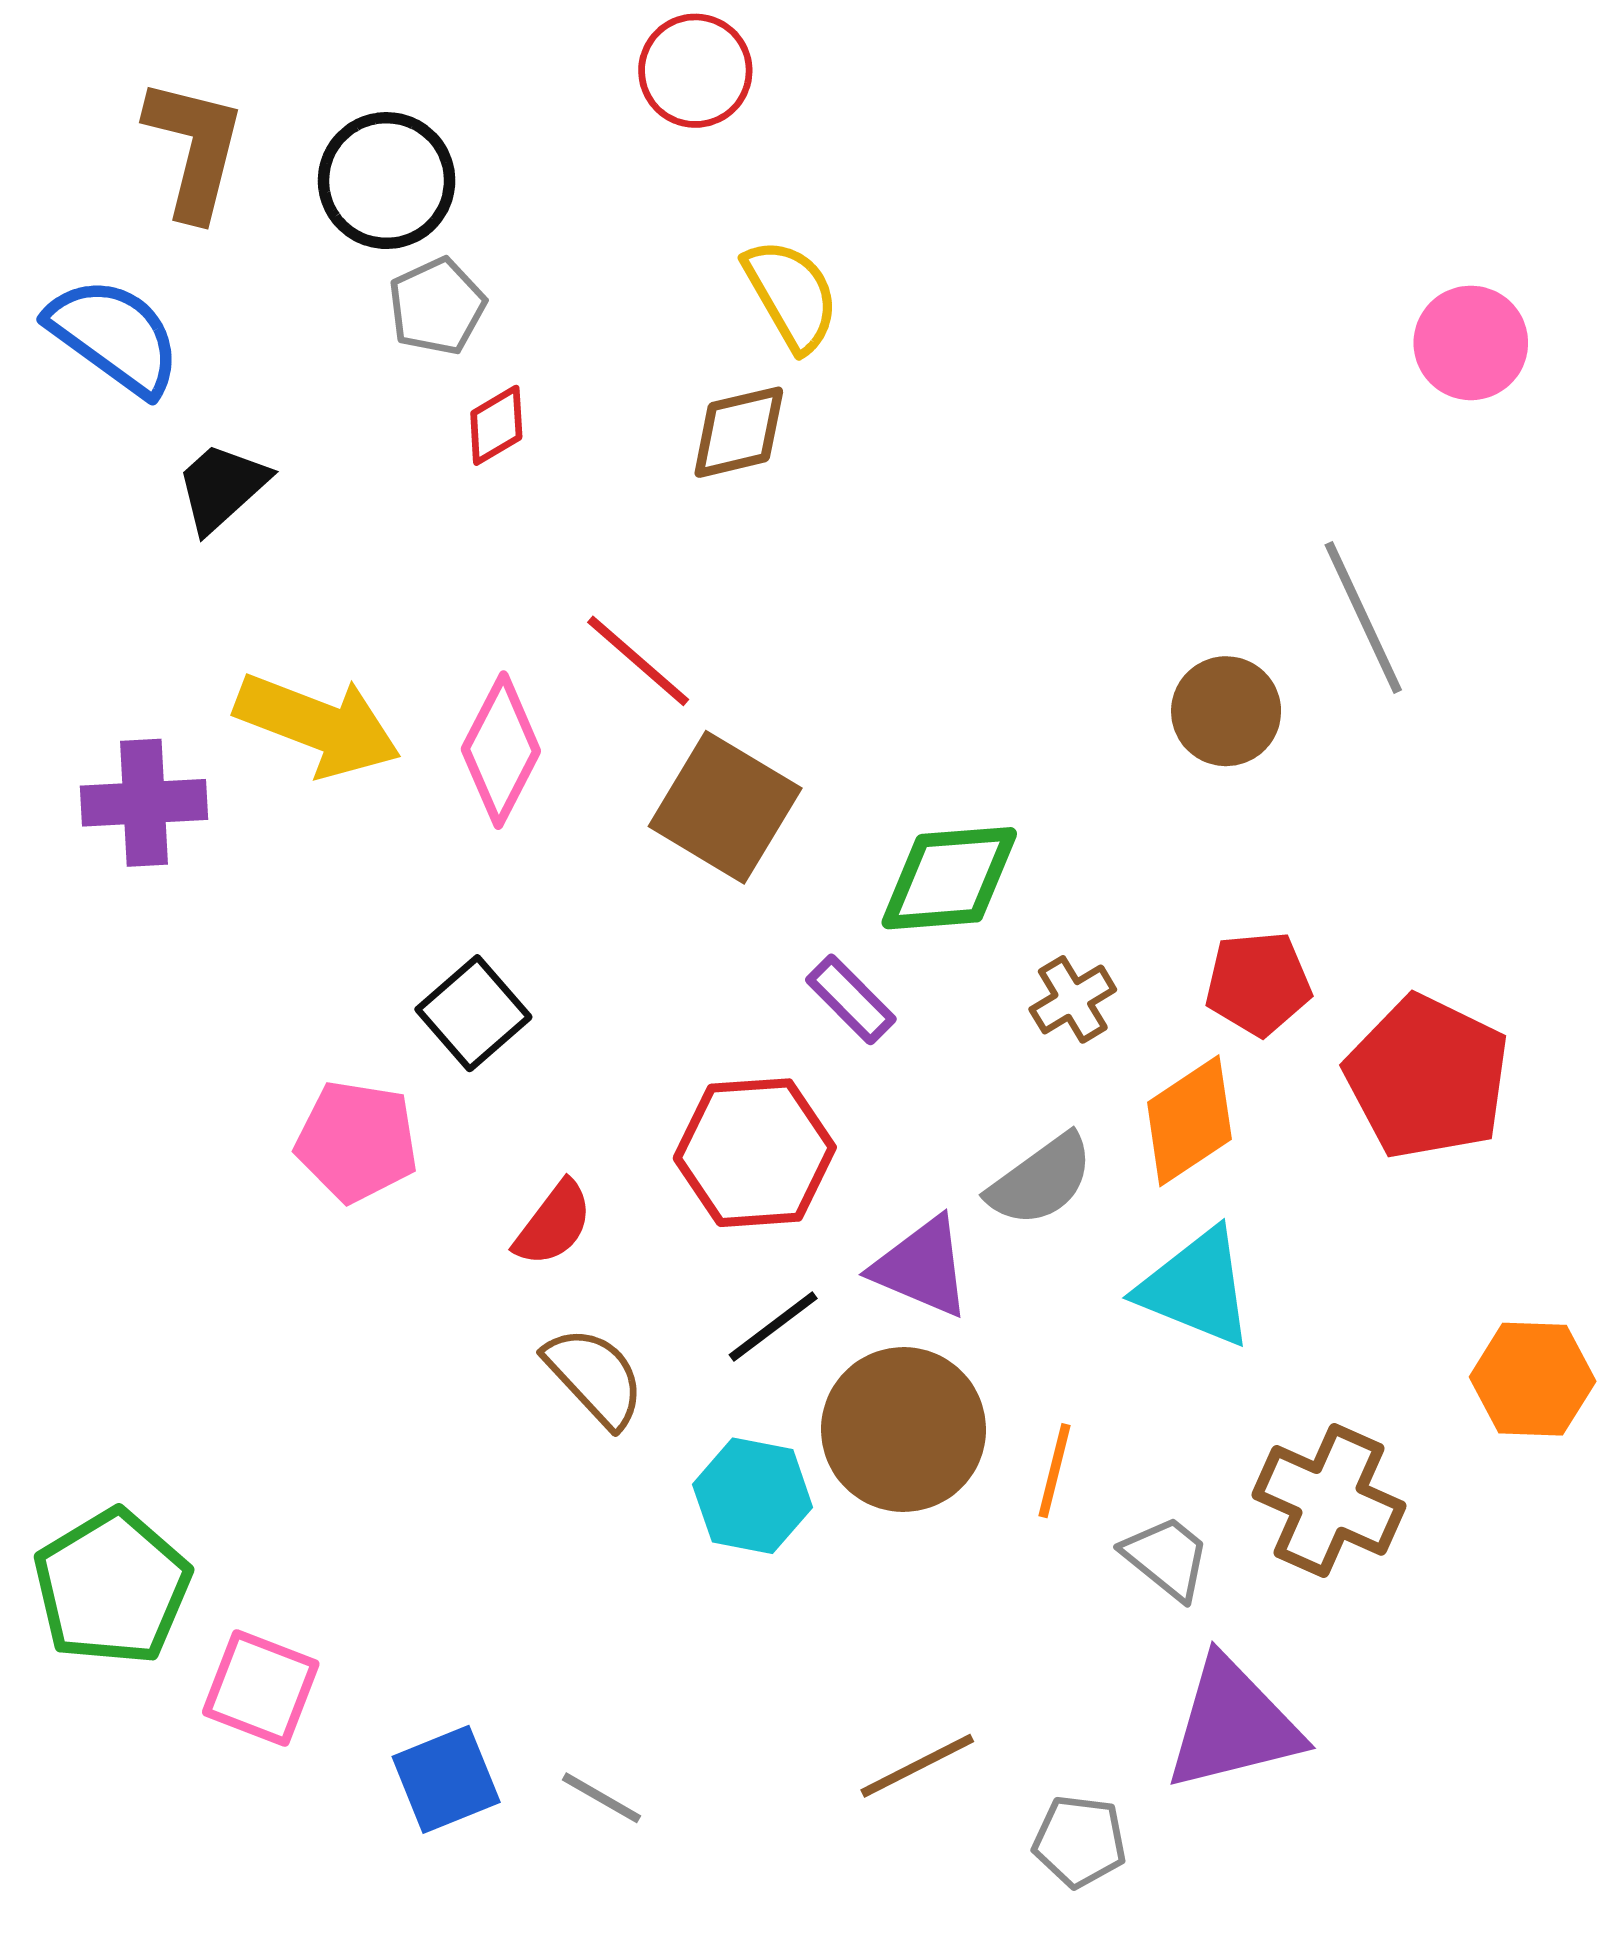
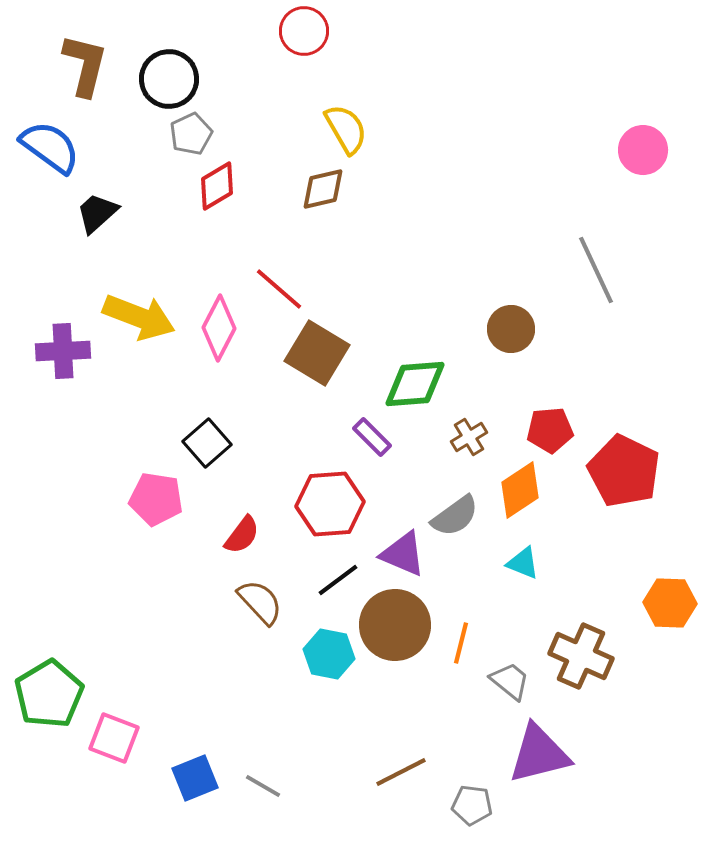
red diamond: (496, 425) -> (217, 186), size x1.4
brown circle: (1226, 711) -> (511, 329), moved
cyan triangle: (1196, 1288) -> (523, 563), size x0.6

